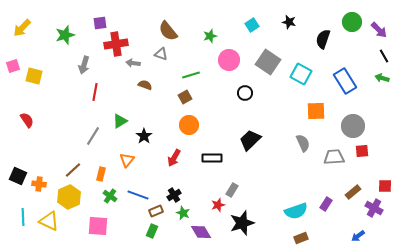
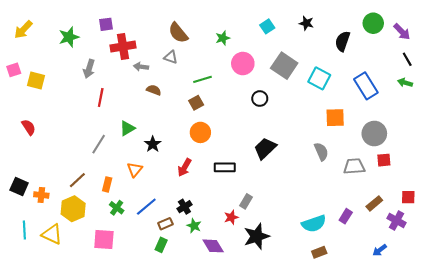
blue line: (138, 195) -> (146, 207), turned -60

